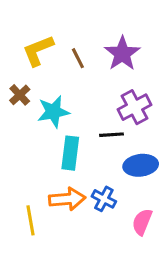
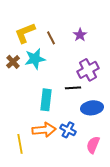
purple star: (122, 54) -> (80, 35), size x0.6
cyan star: (53, 112) -> (35, 59), moved

